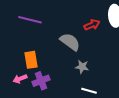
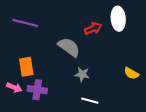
pink arrow: (20, 79) -> (14, 88), turned -136
purple cross: (41, 81) -> (37, 90), turned 30

